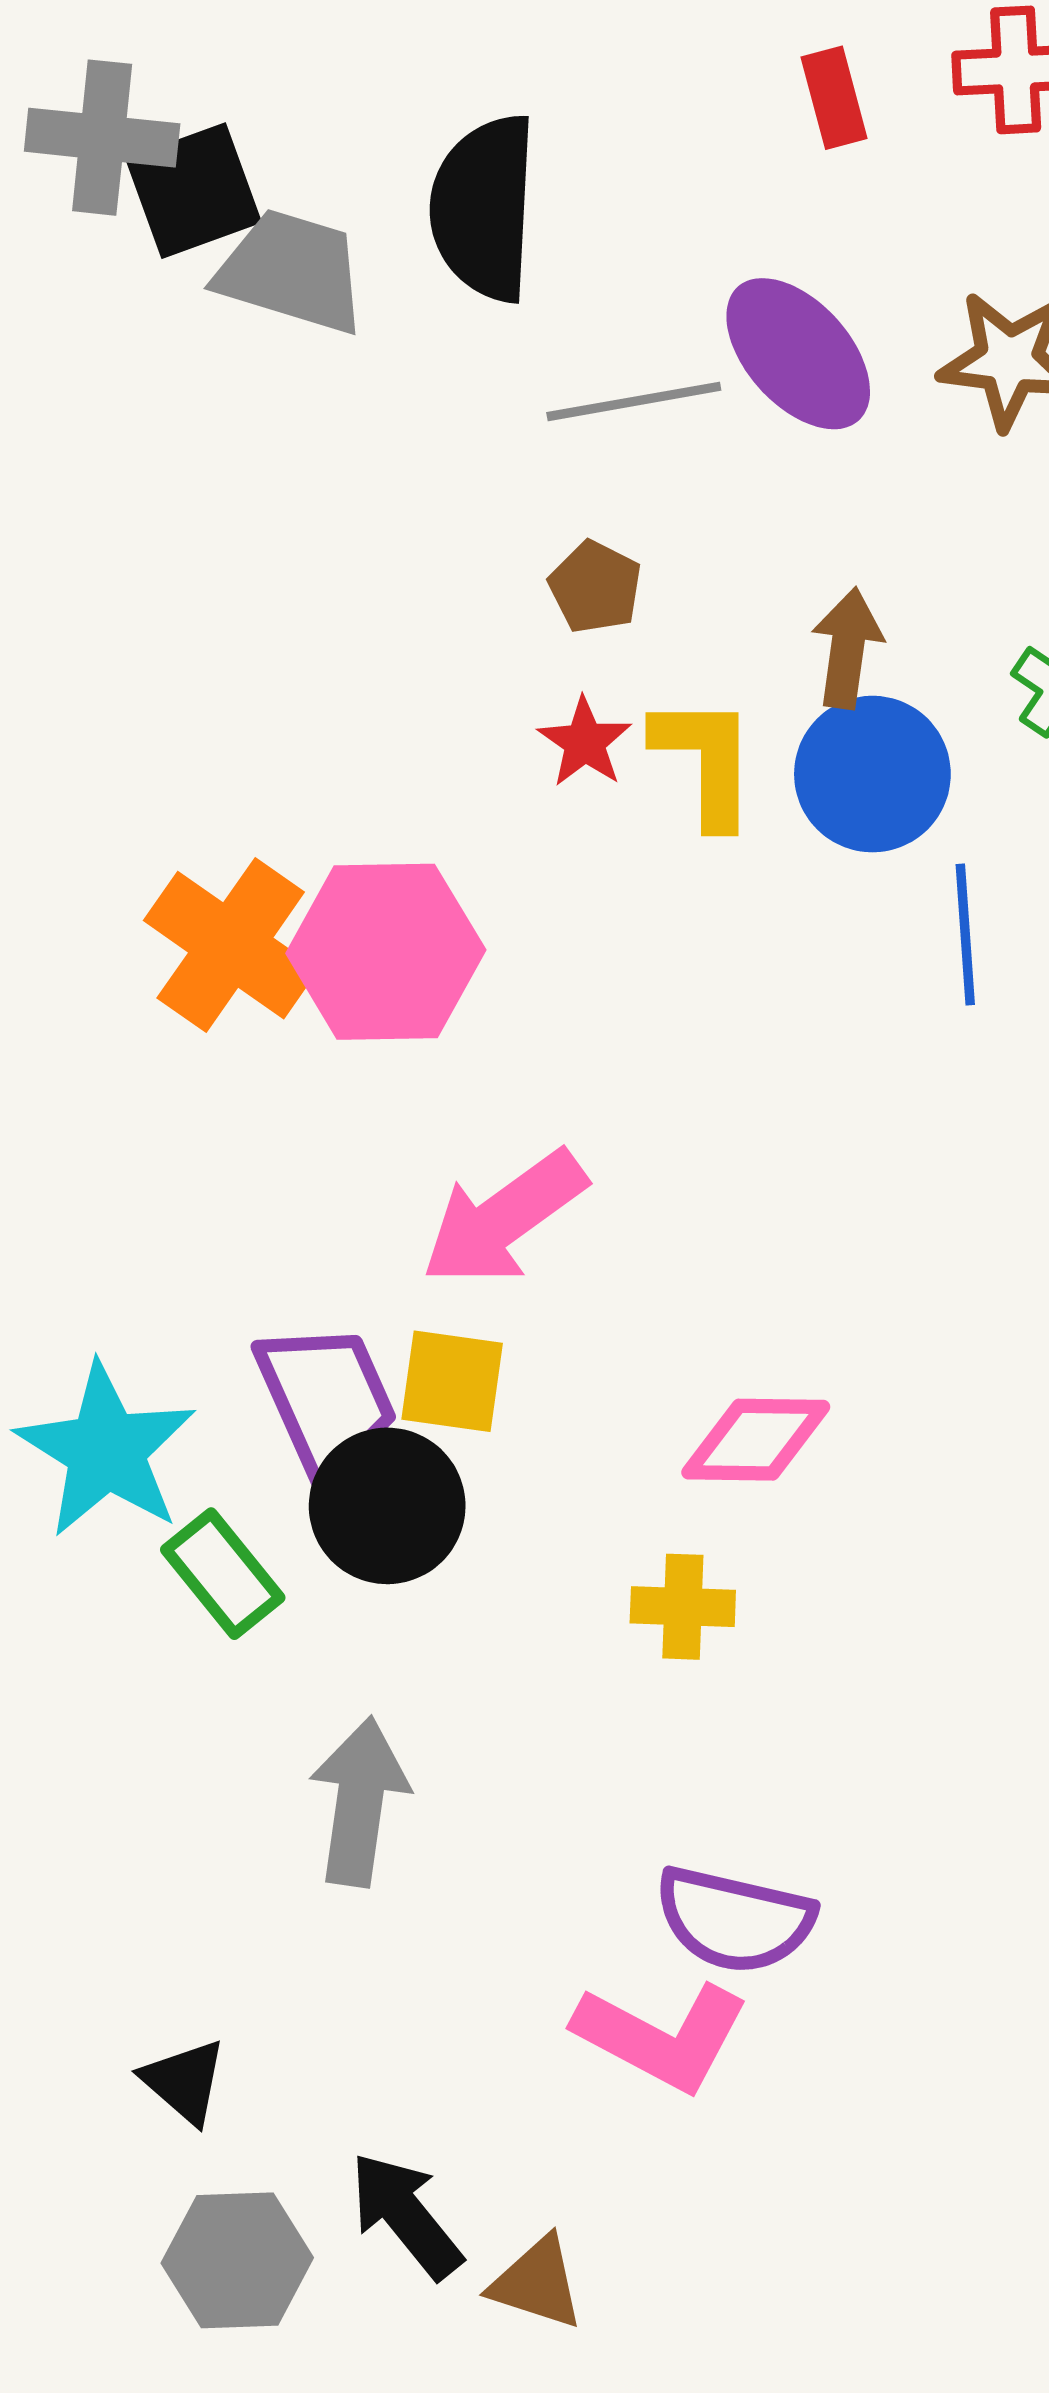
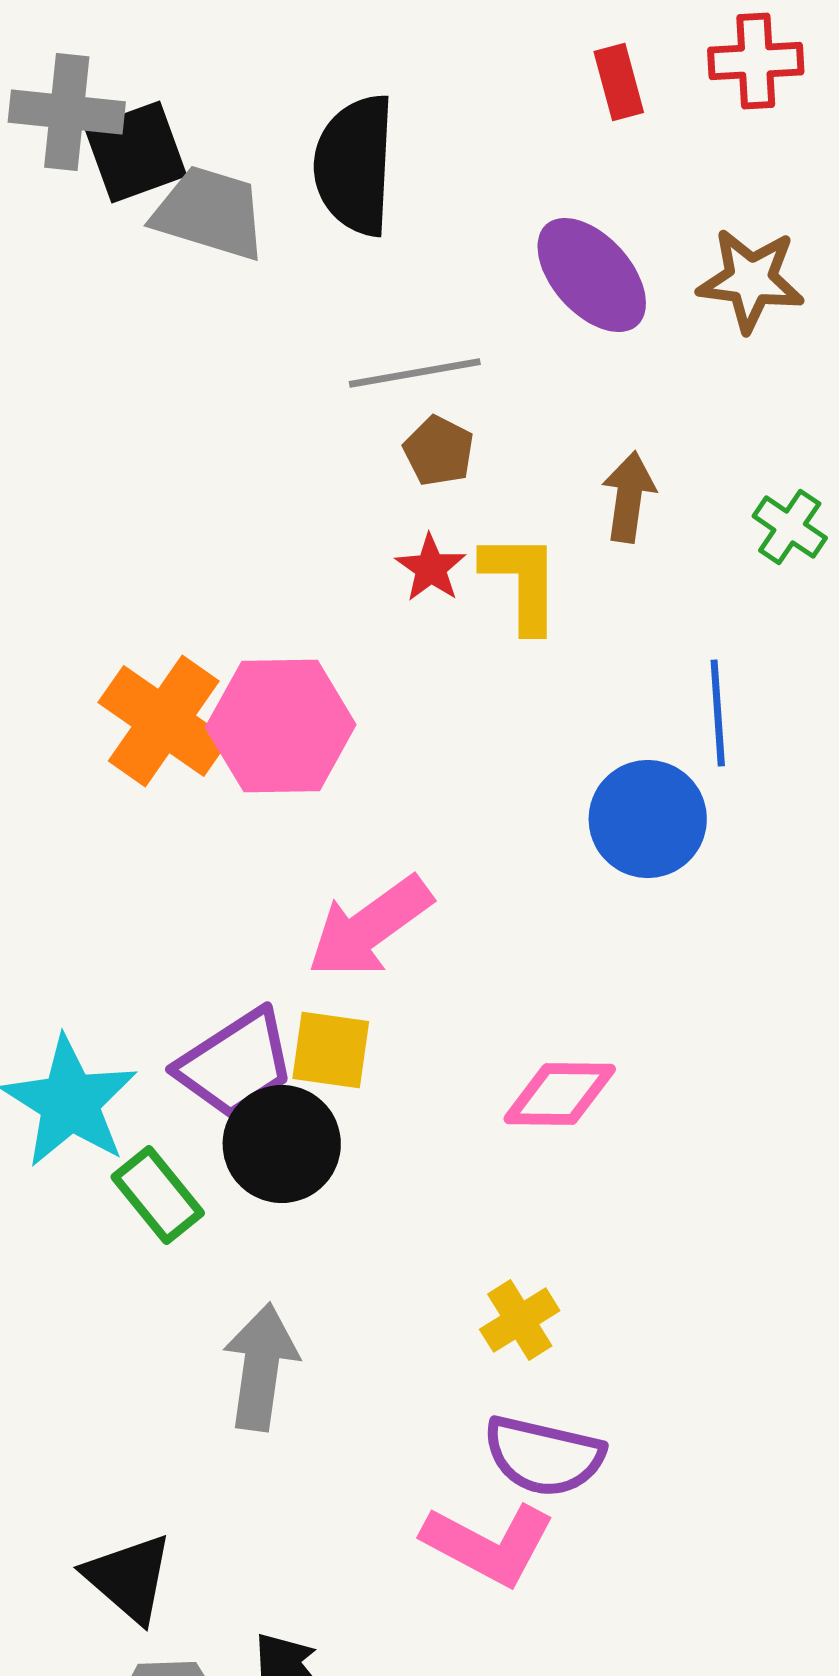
gray line: (634, 401) -> (415, 373), moved
blue circle: (872, 774) -> (648, 819), moved
purple trapezoid: (326, 1400) -> (236, 1064), turned 81
yellow cross: (683, 1607) -> (520, 1320), moved, turned -34
black triangle: (184, 2081) -> (129, 1578), size x1.4

